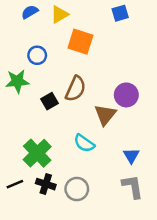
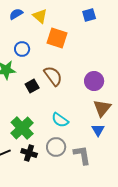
yellow triangle: (59, 14) -> (40, 16), turned -49
brown semicircle: (76, 89) -> (53, 76), turned -60
brown triangle: (105, 115) -> (102, 108), moved
gray L-shape: (133, 187) -> (82, 155), moved
gray circle: (77, 189) -> (56, 147), moved

